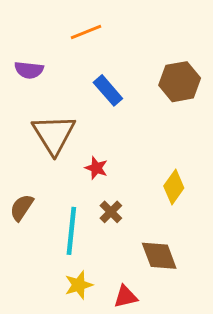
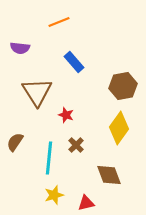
brown hexagon: (180, 82) -> (123, 86), moved
yellow diamond: (174, 187) -> (119, 128), size x1.4

